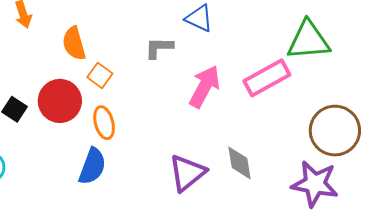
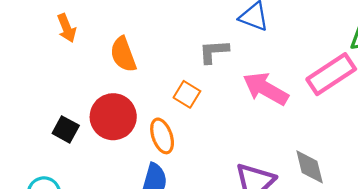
orange square: (100, 75) -> (187, 94), moved
pink arrow: (205, 86) -> (266, 89), turned -84

